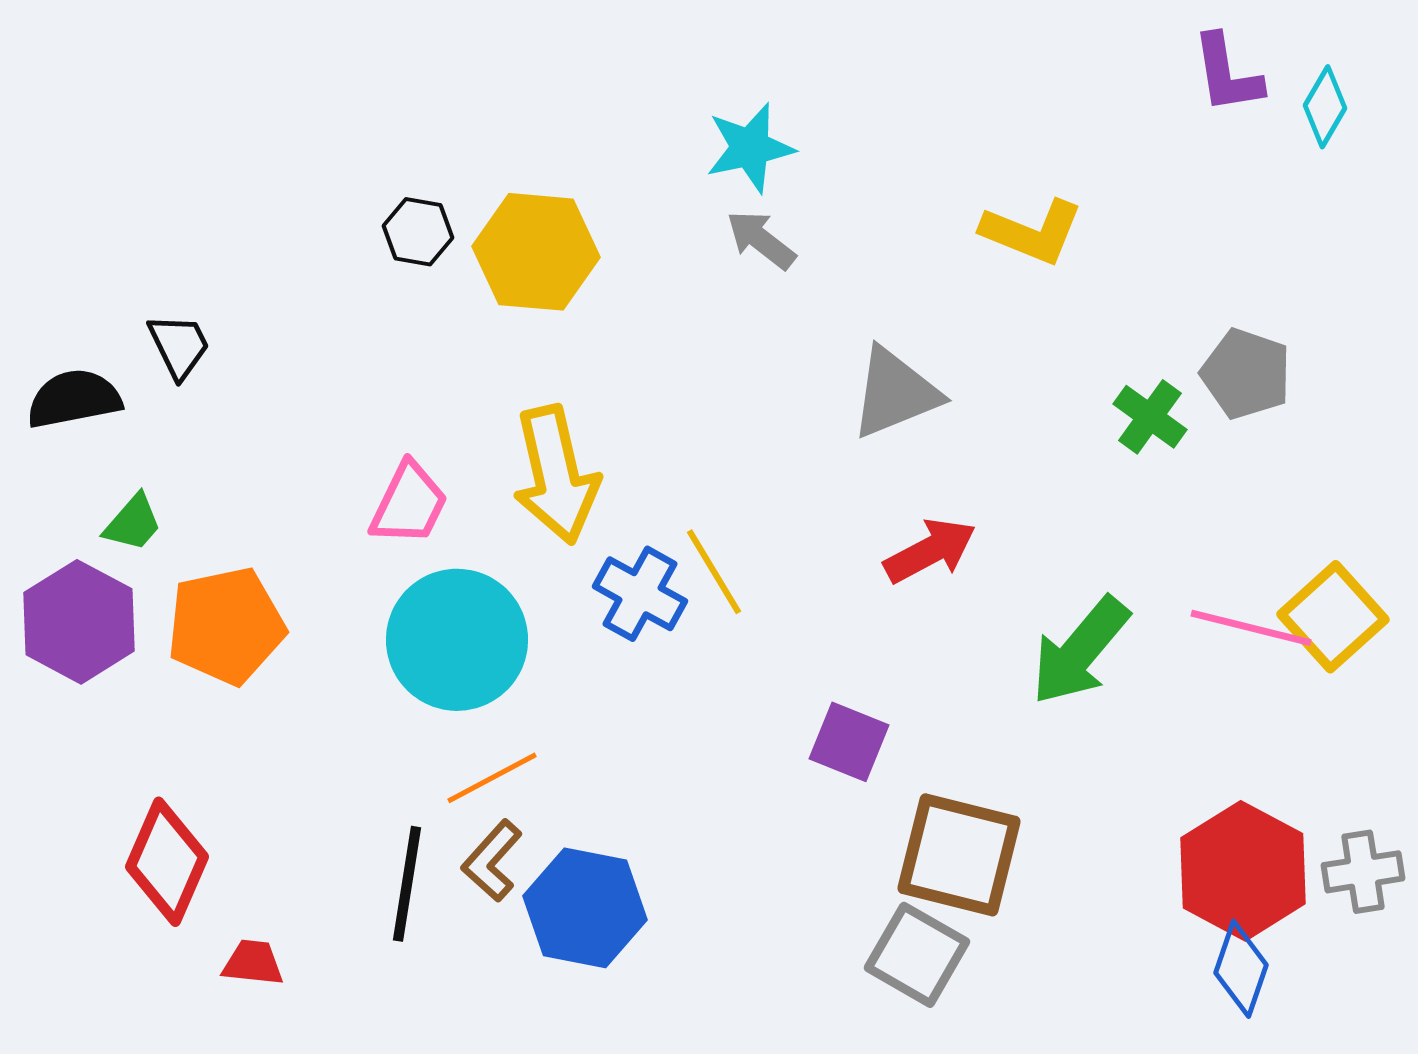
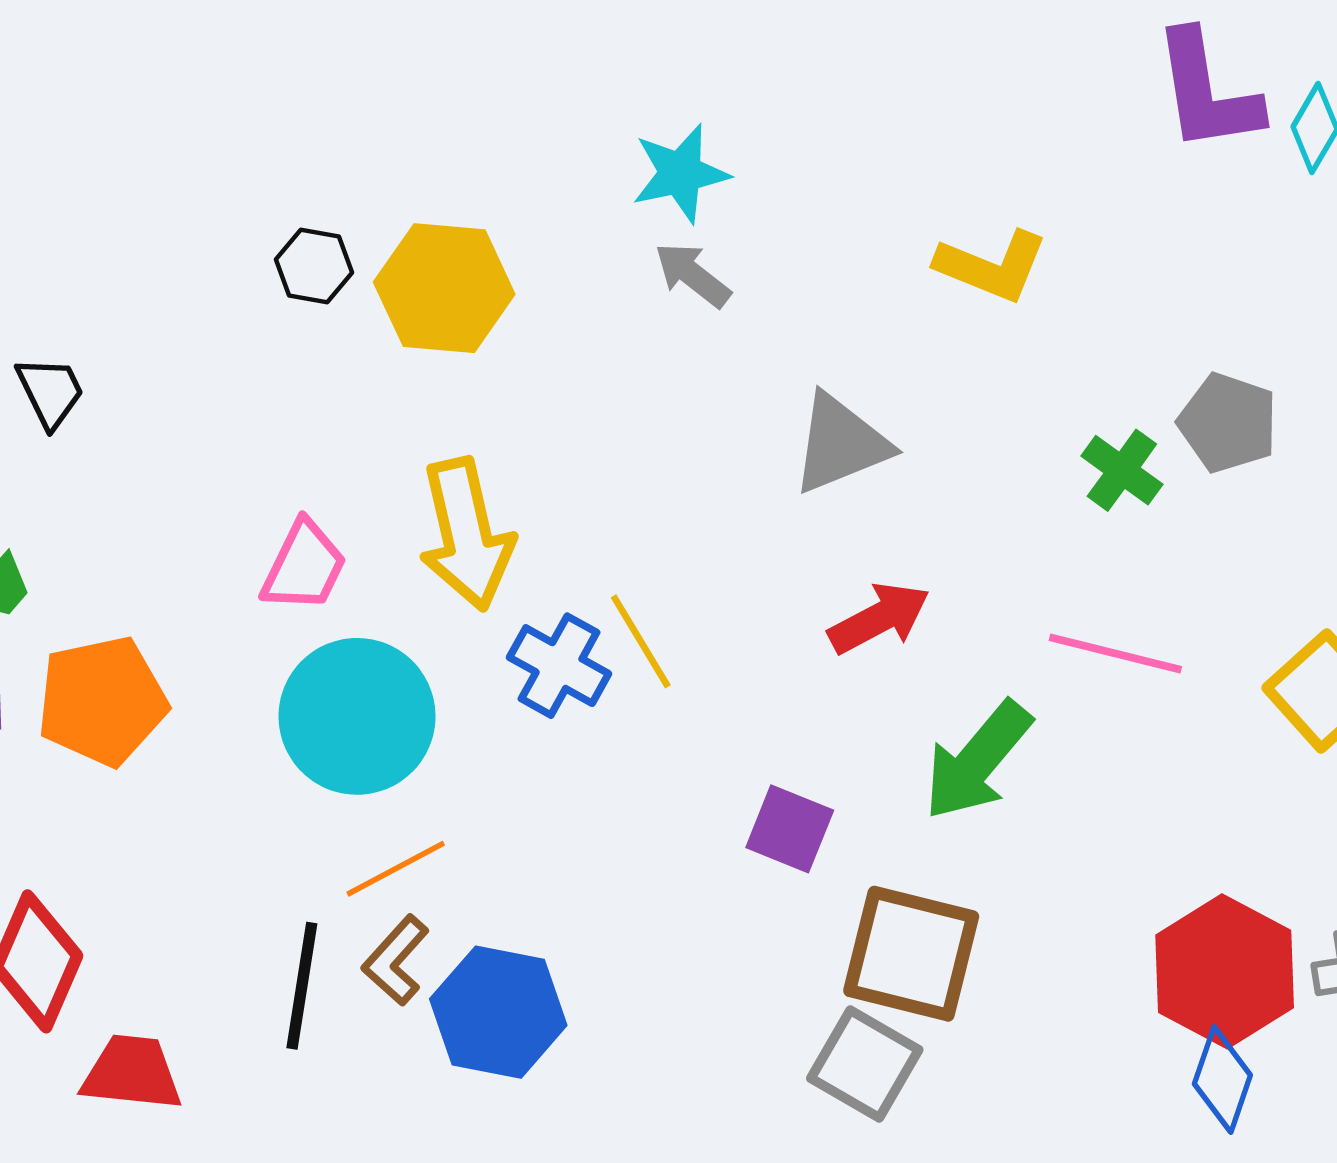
purple L-shape: (1227, 74) -> (1207, 92), size x1.4
pink line: (1251, 628) -> (1115, 653), moved
green arrow: (1080, 651) -> (977, 761), moved
red trapezoid: (253, 963) -> (132, 1073), size x1.5

